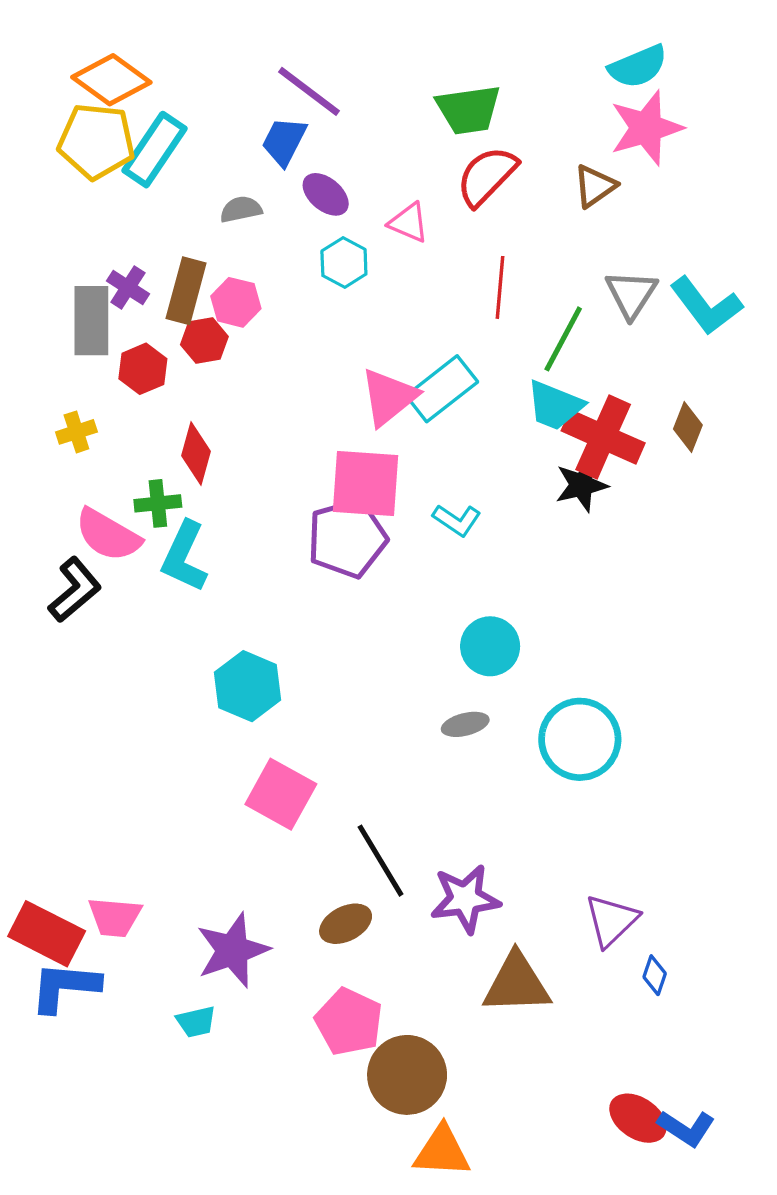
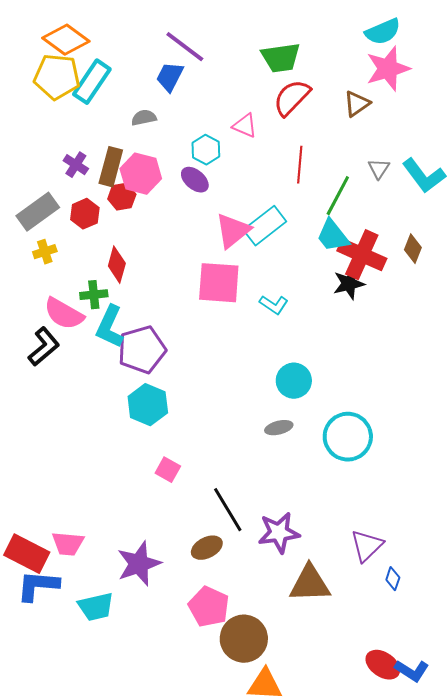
purple ellipse: (326, 194) -> (195, 180), moved
gray triangle: (631, 294) -> (379, 169), size x0.7
pink hexagon: (236, 302) -> (141, 174), size x1.4
gray rectangle: (91, 321) -> (38, 212), moved, turned 54
cyan trapezoid: (555, 405) -> (333, 236), turned 30
purple pentagon: (347, 538) -> (142, 350), moved
pink square: (281, 794) -> (168, 470), size x0.6
cyan trapezoid: (196, 1022) -> (96, 607), moved, size x1.5

